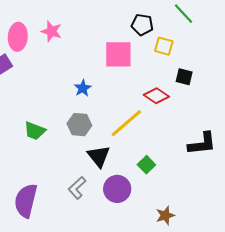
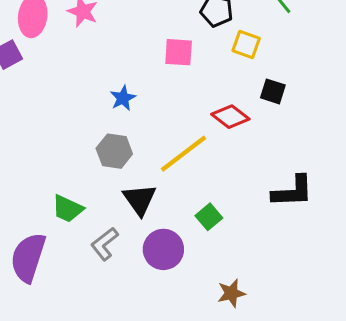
pink square: (118, 54) -> (179, 52), size x0.7
green trapezoid: (35, 131) -> (68, 209), moved

